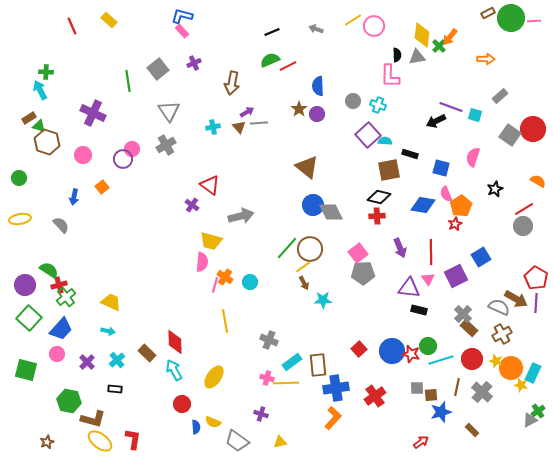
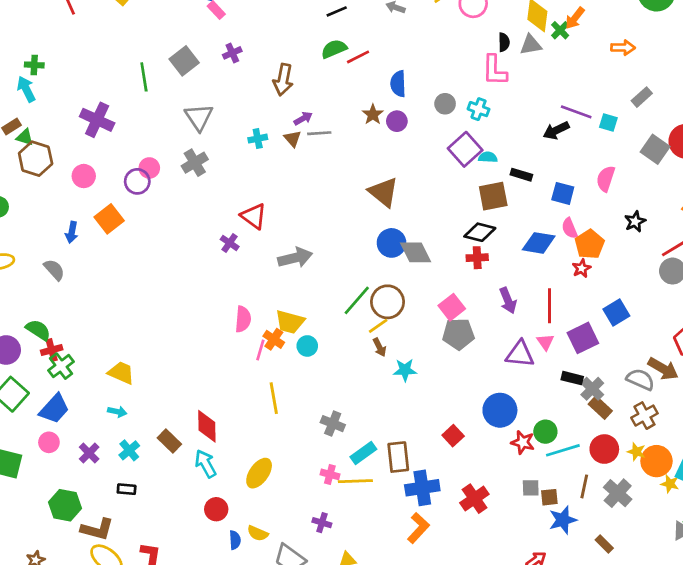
orange square: (102, 187) -> (109, 219), size x1.5
yellow trapezoid: (211, 241) -> (290, 322), moved
black rectangle: (419, 310) -> (572, 378), moved
blue circle: (392, 351) -> (500, 410), moved

